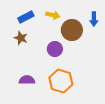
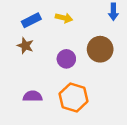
blue arrow: (94, 19) -> (113, 12), moved
brown circle: (72, 30) -> (100, 49), moved

